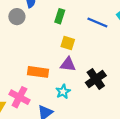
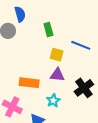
green rectangle: (60, 16) -> (48, 30), turned -32
blue line: (97, 23) -> (81, 45), moved

